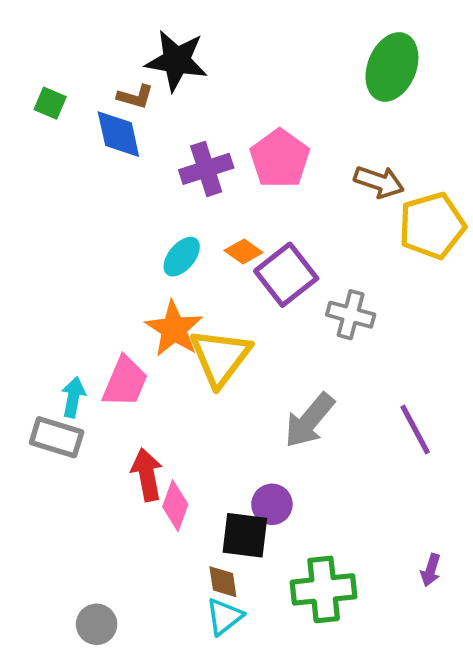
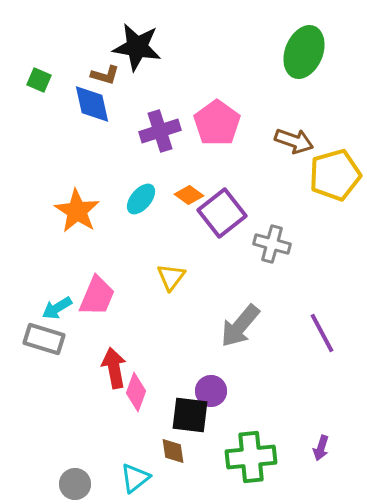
orange star: (174, 329) -> (77, 211), moved
yellow triangle: (220, 357) -> (171, 277), size x0.6
cyan arrow: (73, 397) -> (57, 308), turned -132
purple arrow: (431, 570) -> (321, 448), moved
cyan triangle: (224, 617) -> (135, 478), moved

